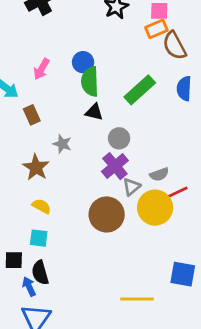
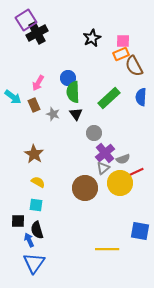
black triangle: (94, 112) -> (76, 114), turned 40
brown rectangle: (32, 115) -> (34, 105), moved
gray star: (62, 144) -> (53, 114), moved
purple cross: (115, 166) -> (105, 153), moved

